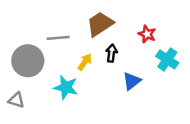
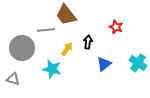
brown trapezoid: (100, 24) -> (66, 15), moved, turned -95
cyan cross: (167, 59) -> (138, 63), moved

